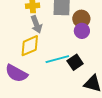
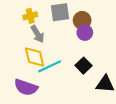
yellow diamond: (30, 46) -> (35, 57), turned -70
cyan line: (57, 59) -> (50, 66), moved

